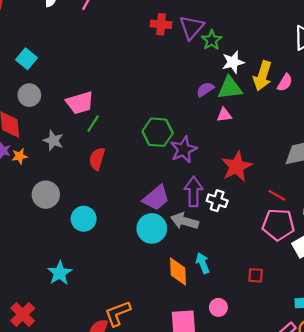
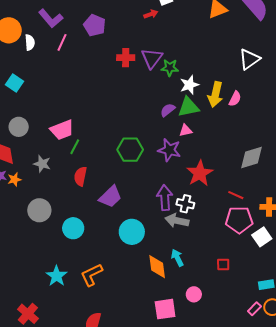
green star: (212, 40) -> (170, 68), turned -30
cyan square: (27, 59) -> (15, 83), moved
purple star: (184, 149) -> (169, 150), moved, turned -30
purple trapezoid: (156, 198) -> (110, 197), moved
gray arrow: (185, 221) -> (177, 221), moved
orange L-shape: (118, 313) -> (92, 275), moved

